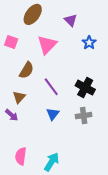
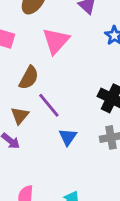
purple line: (51, 87) -> (49, 105), moved

